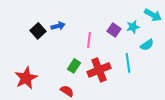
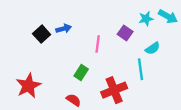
cyan star: (133, 27) -> (146, 19), moved
cyan semicircle: (147, 45) -> (153, 48), moved
red cross: (99, 70) -> (114, 90), moved

